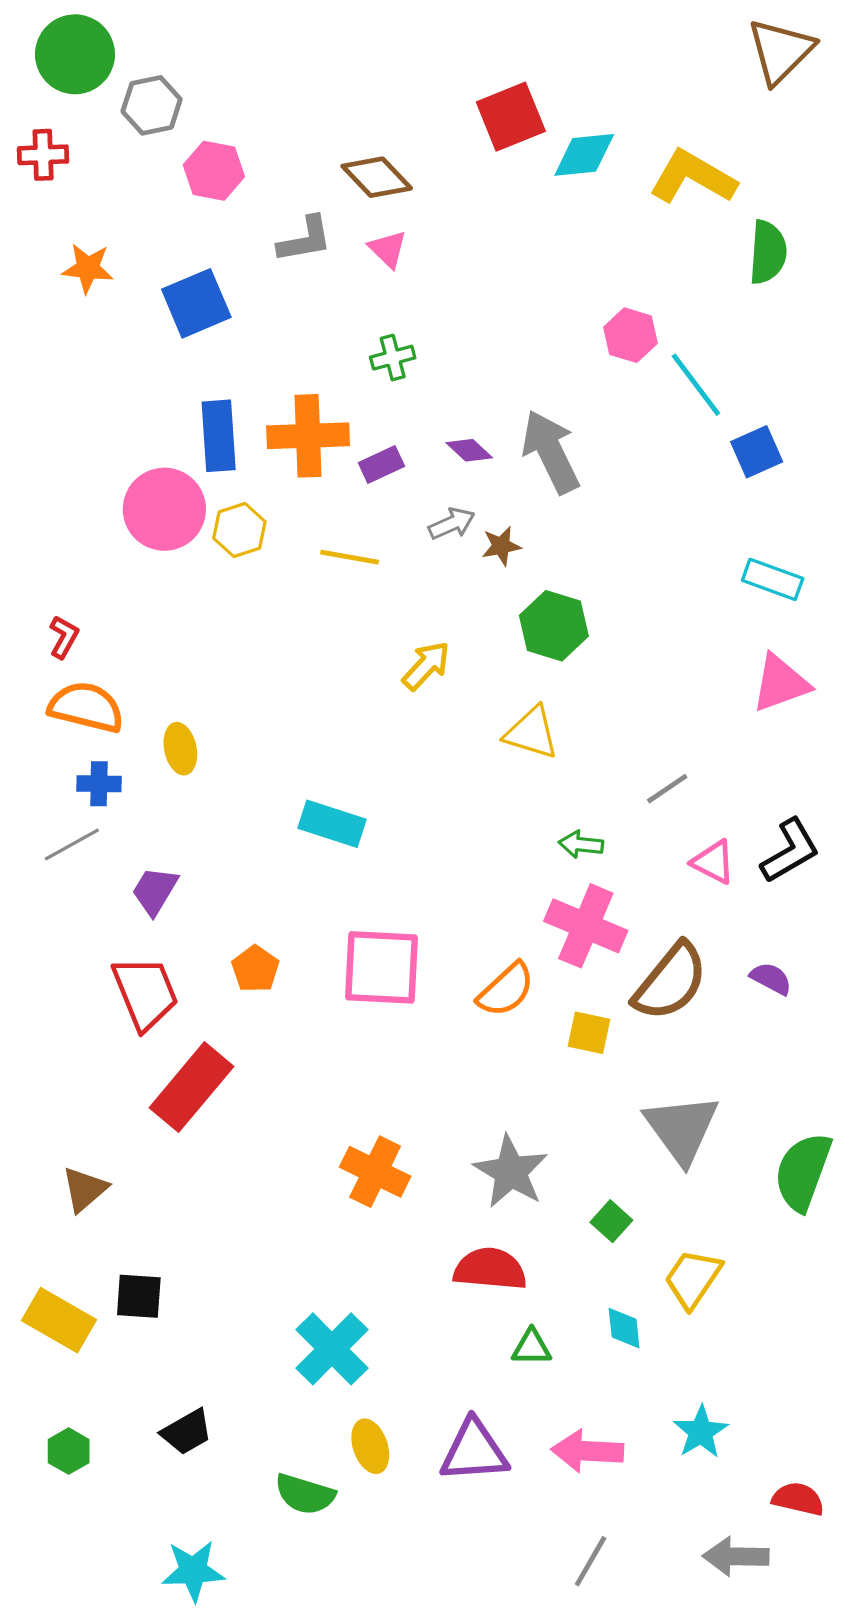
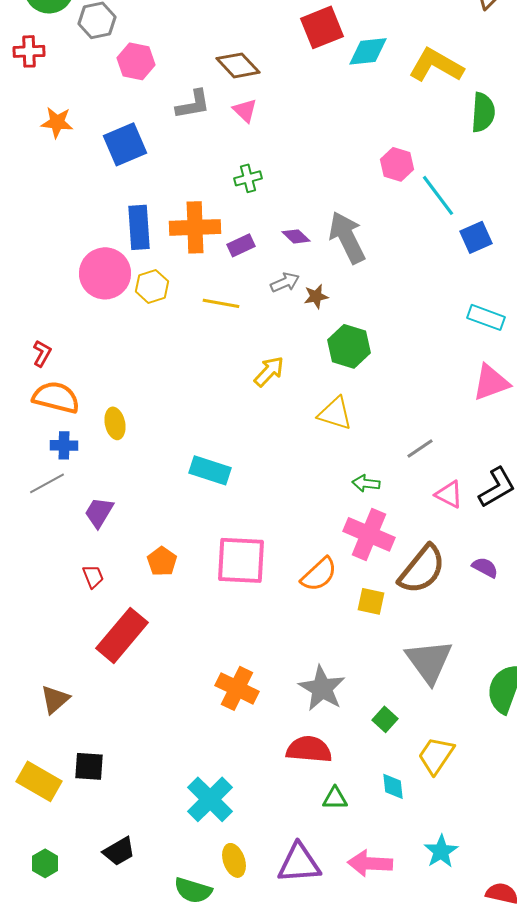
red trapezoid: (145, 993) -> (93, 576), size x0.5

